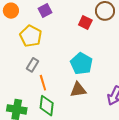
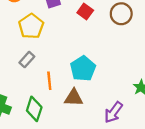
red square: (85, 22) -> (85, 11), moved
orange line: (43, 83) -> (49, 81), moved

